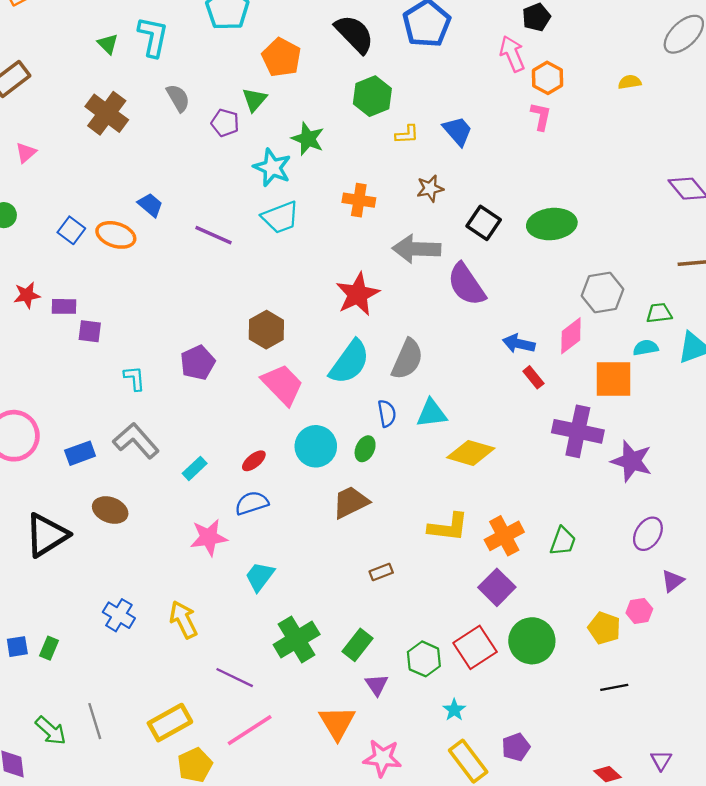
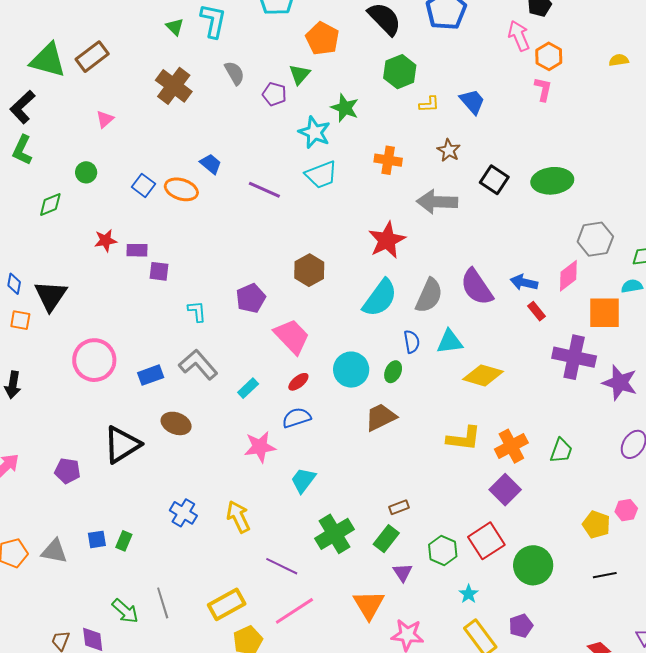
brown star: (430, 188) -> (449, 150), turned -30
purple semicircle: (466, 284) -> (477, 287), moved
pink trapezoid: (282, 385) -> (292, 336), moved
brown rectangle: (381, 572) -> (399, 507), moved
green circle: (532, 641) -> (533, 565), moved

